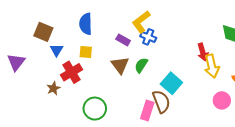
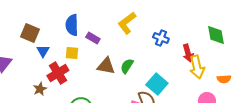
blue cross: (148, 37) -> (161, 38), moved
purple rectangle: (123, 40) -> (93, 38), moved
brown triangle: (120, 65) -> (106, 66), turned -42

